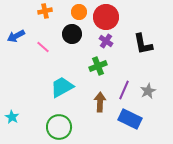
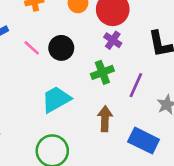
black circle: (72, 34) -> (61, 48), moved
purple line: (124, 90) -> (136, 85), moved

